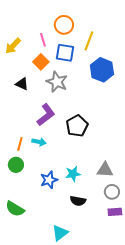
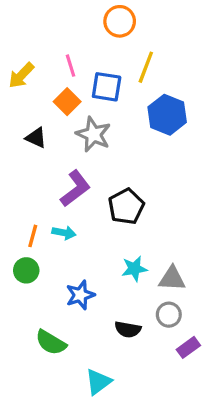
orange circle: (64, 25) -> (120, 21), moved
cyan star: (73, 174) -> (134, 269), moved
gray circle: (112, 192) -> (169, 315), moved
green semicircle: (15, 209) -> (51, 342), moved
purple rectangle: (115, 212) -> (188, 347), turned -32

